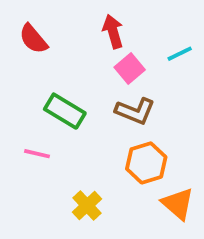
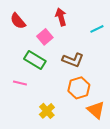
pink square: (130, 69) -> (45, 37), moved

